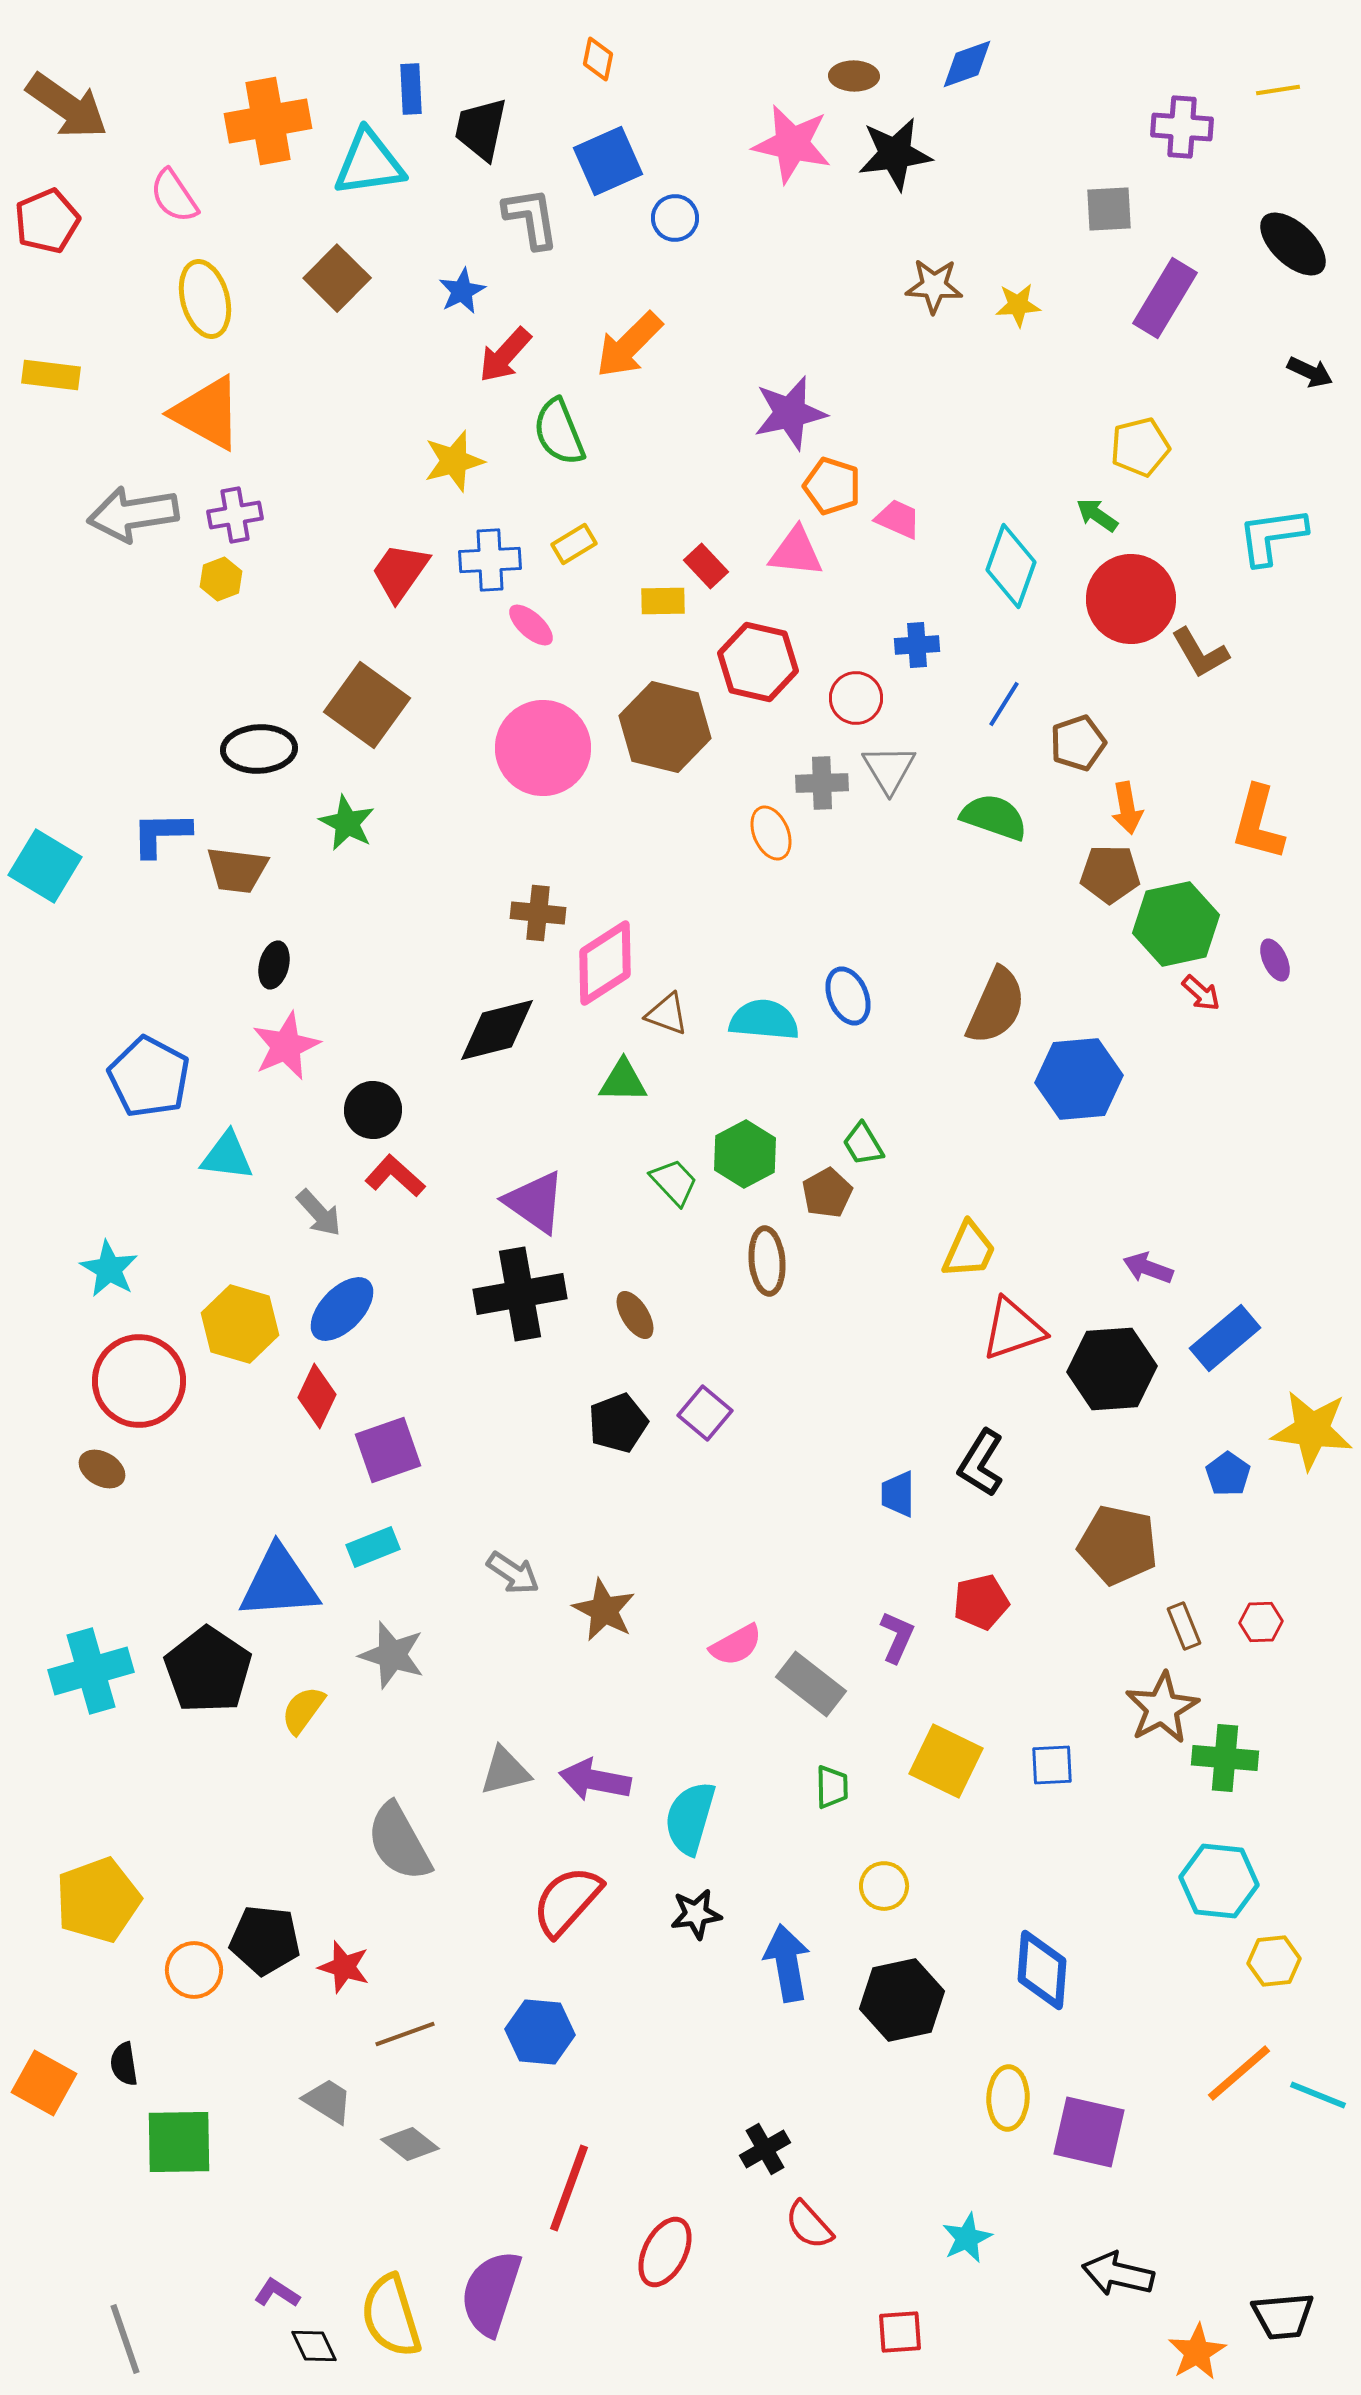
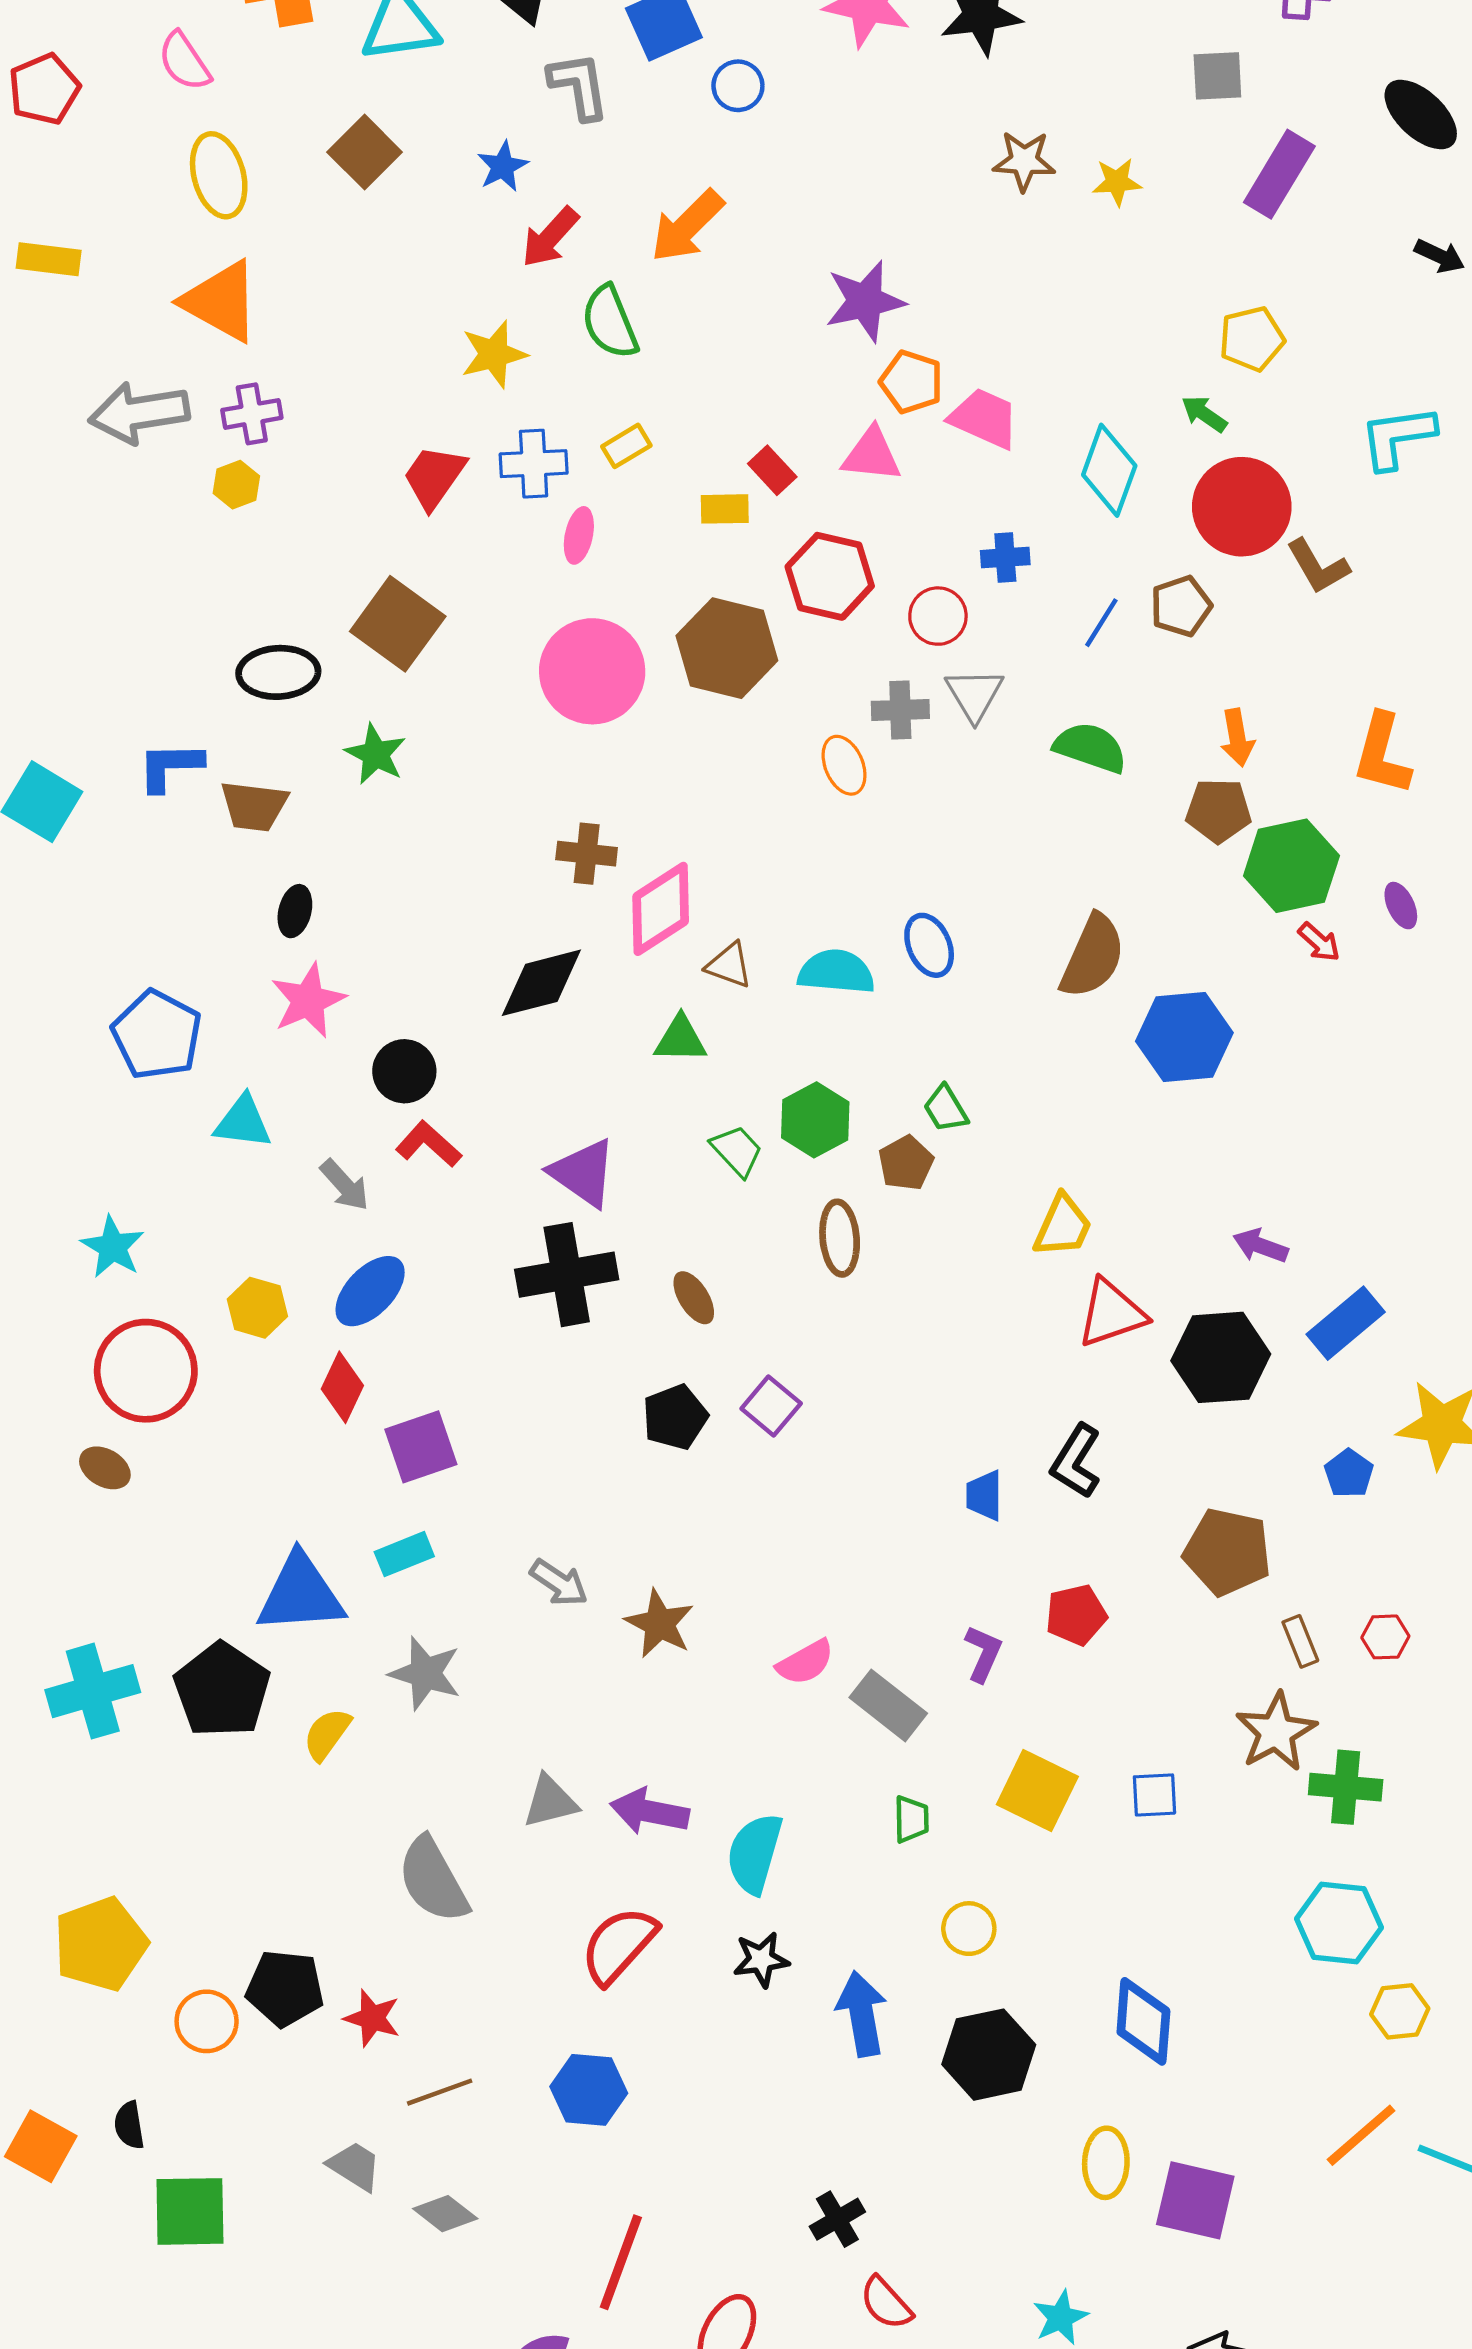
pink trapezoid: (898, 519) -> (984, 418), size x1.4
pink ellipse: (531, 625) -> (579, 535), turned 60
brown pentagon: (1078, 743) -> (1181, 606), moved
yellow hexagon: (240, 1324) -> (257, 1308), size x0.7

